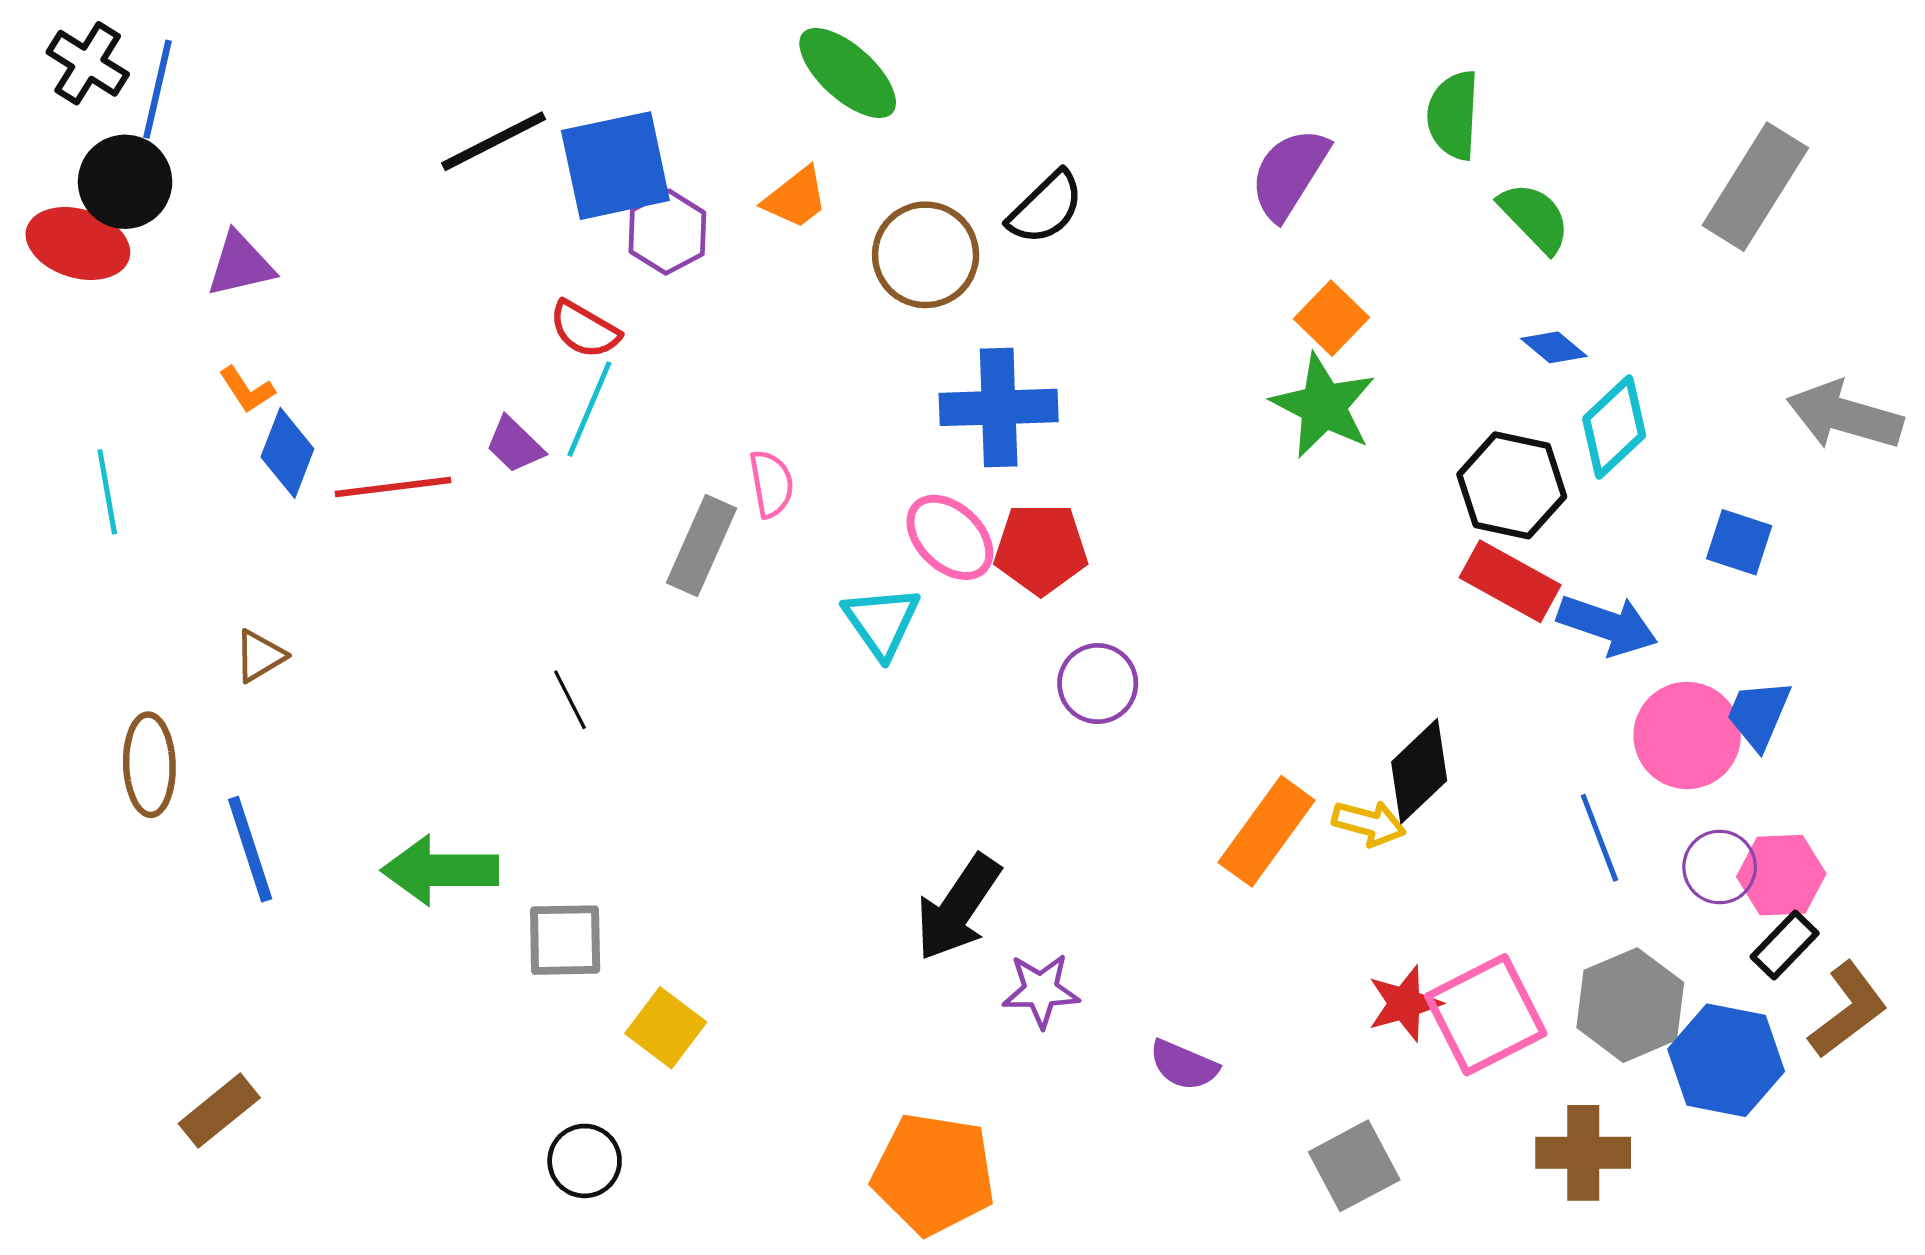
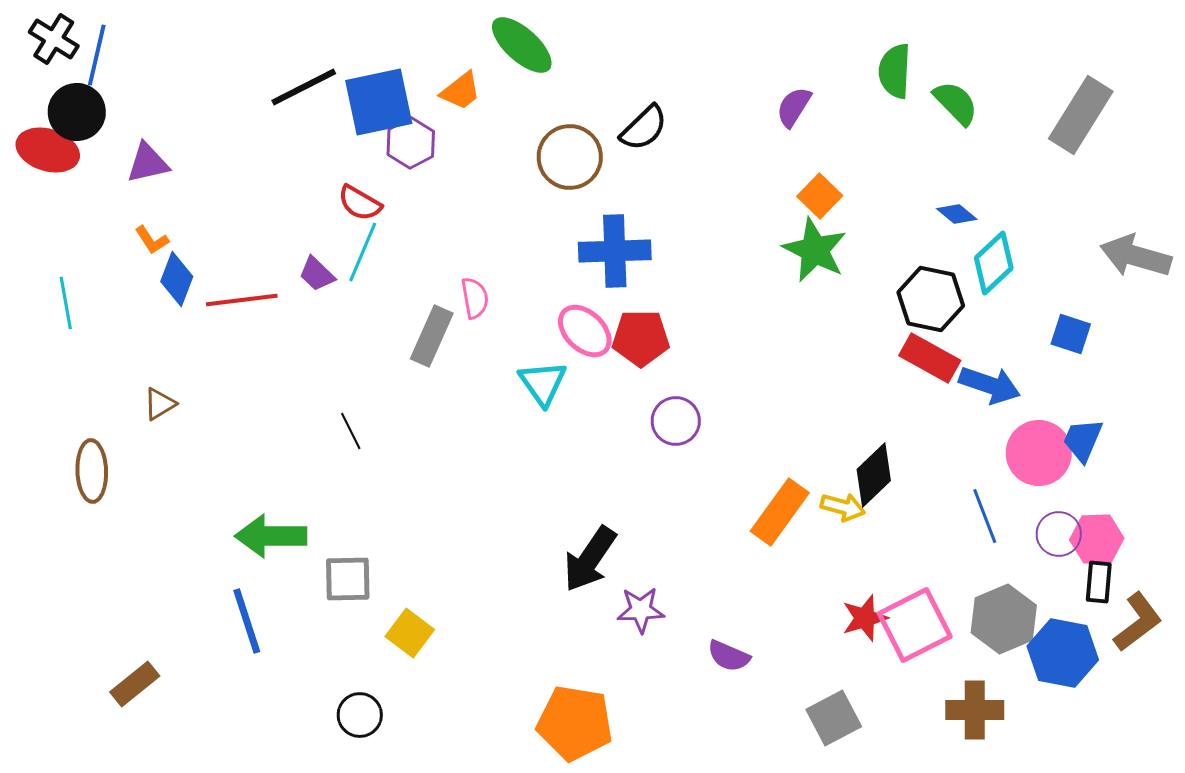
purple semicircle: (1289, 174) -> (794, 107), size x0.7
orange trapezoid: (796, 198) -> (461, 91), moved
green semicircle: (1534, 217) -> (956, 103), moved
blue line: (250, 849) -> (247, 621), moved
black rectangle: (1785, 945) -> (1099, 582), turned -39

